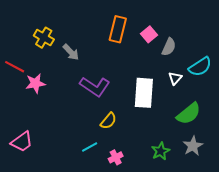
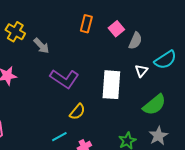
orange rectangle: (118, 29) -> (86, 24), size x0.7

